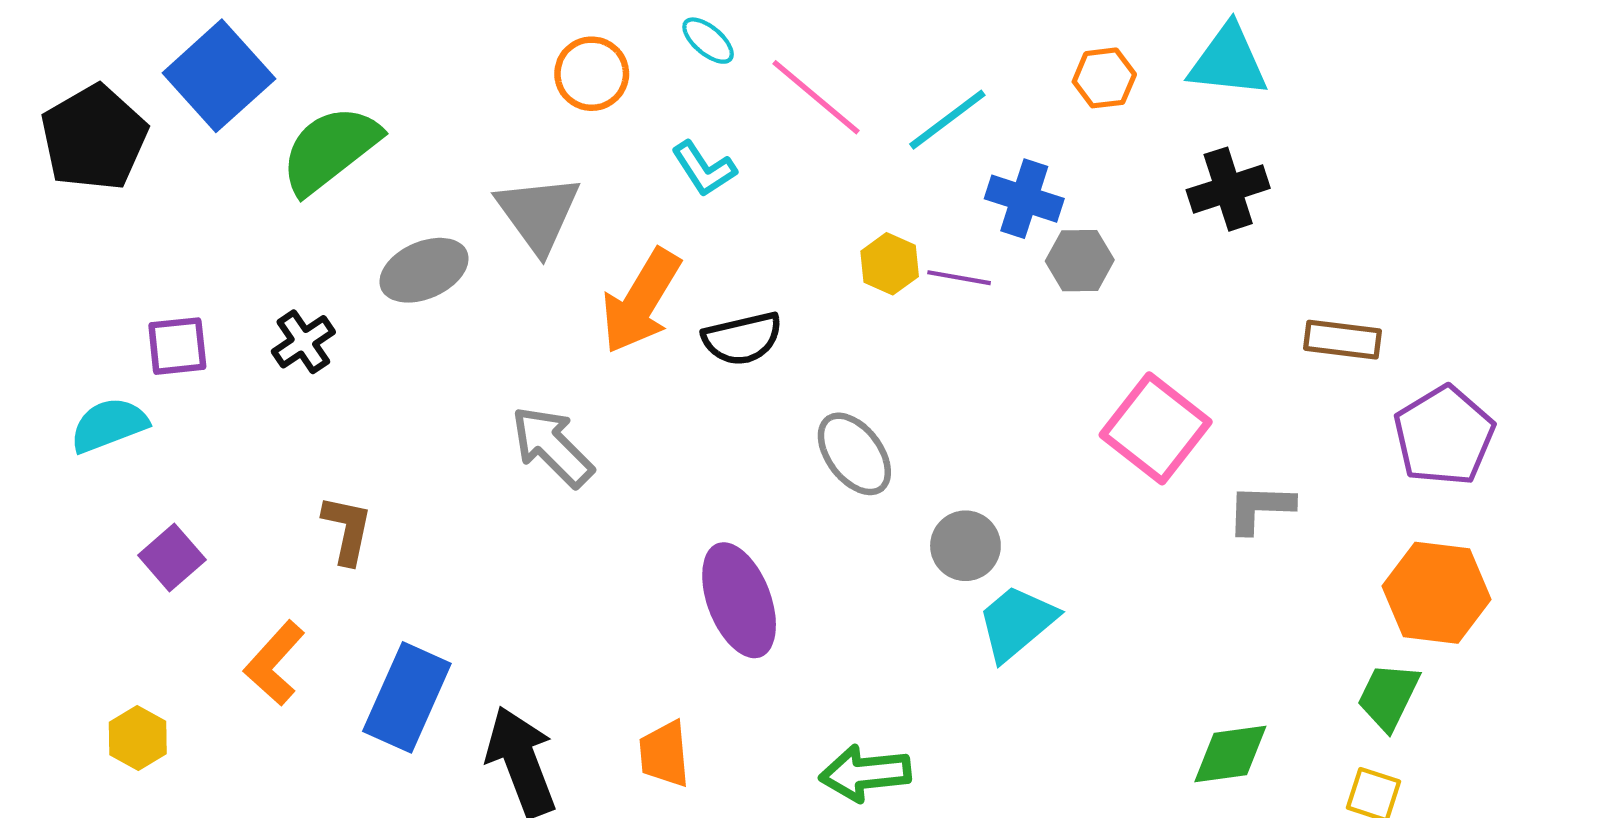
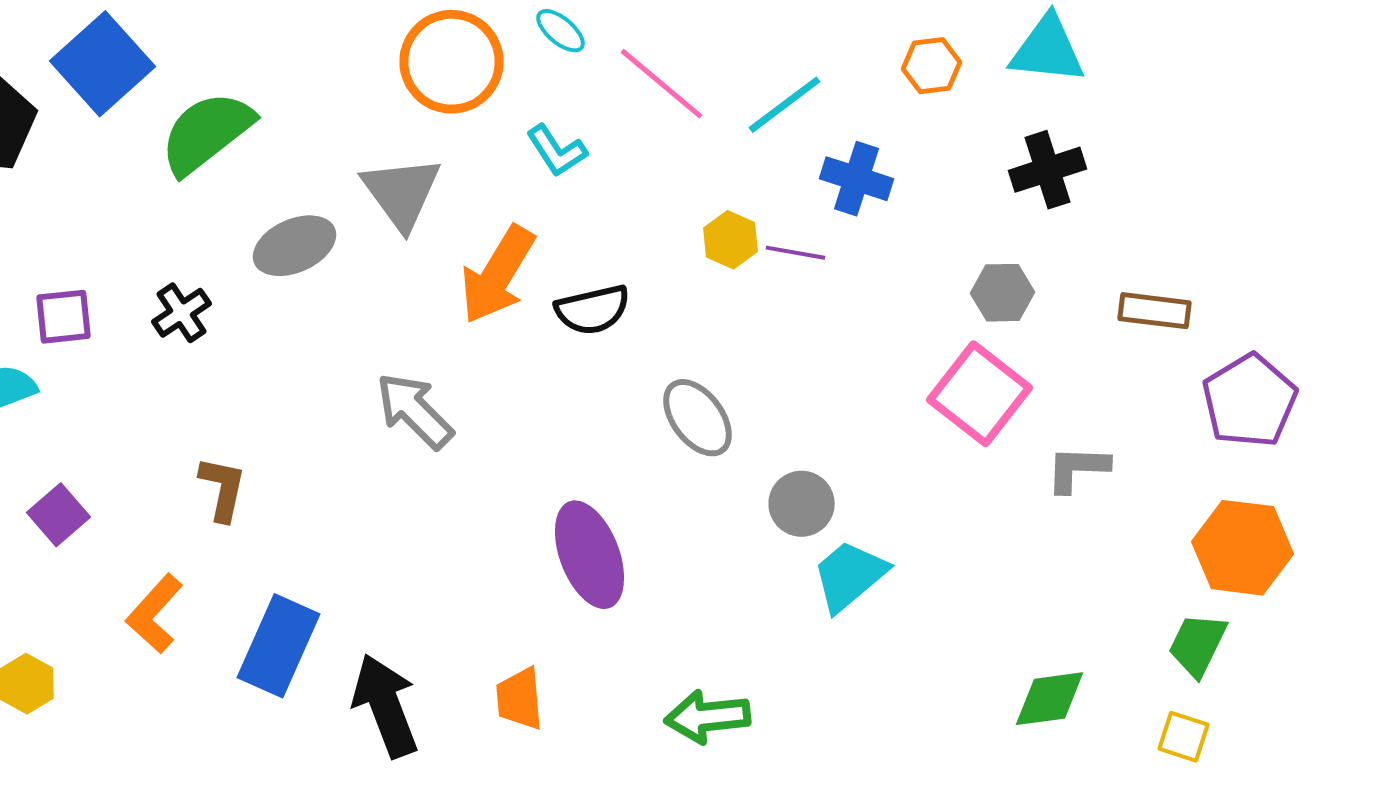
orange circle: (592, 74) -> (452, 62), size x1.5
gray hexagon: (1080, 261) -> (1002, 293), moved

